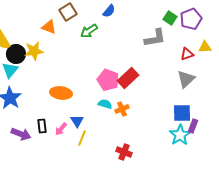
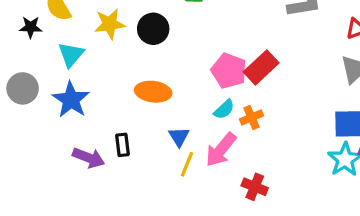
black circle: (16, 54) -> (153, 29), moved
cyan semicircle: (105, 104) -> (224, 109), turned 120
pink arrow: (61, 129) -> (221, 150), moved, size x1.6

